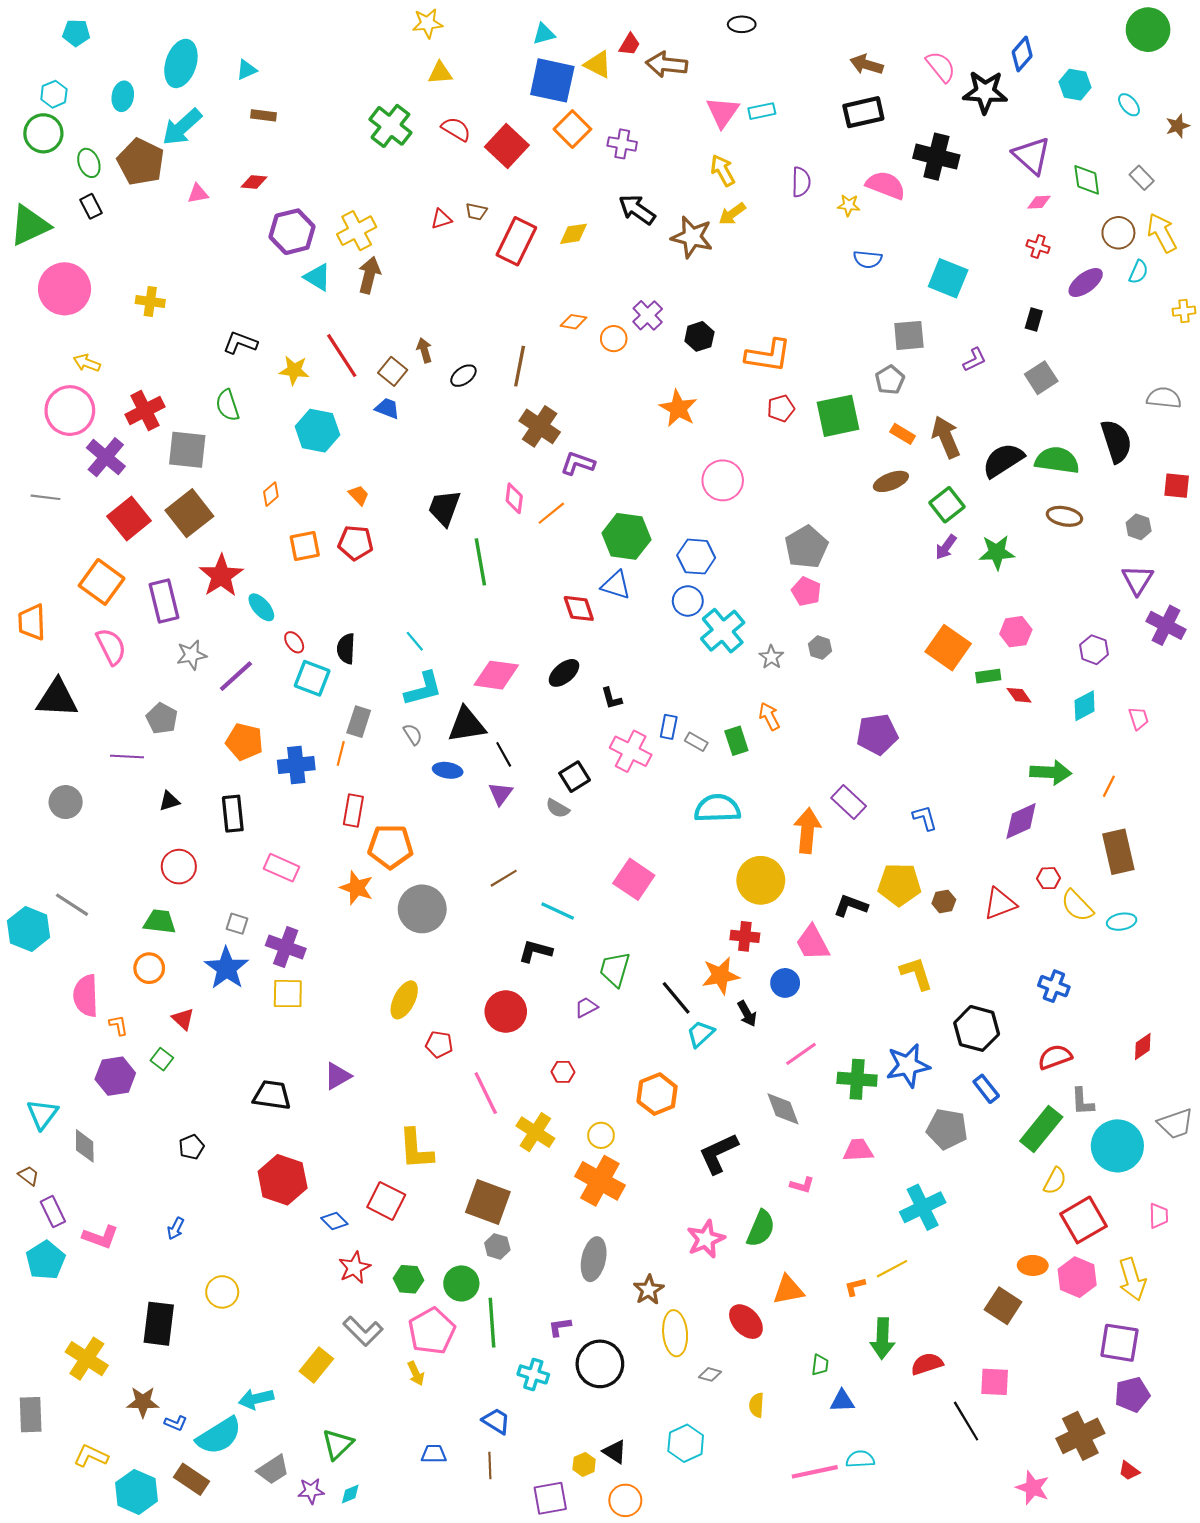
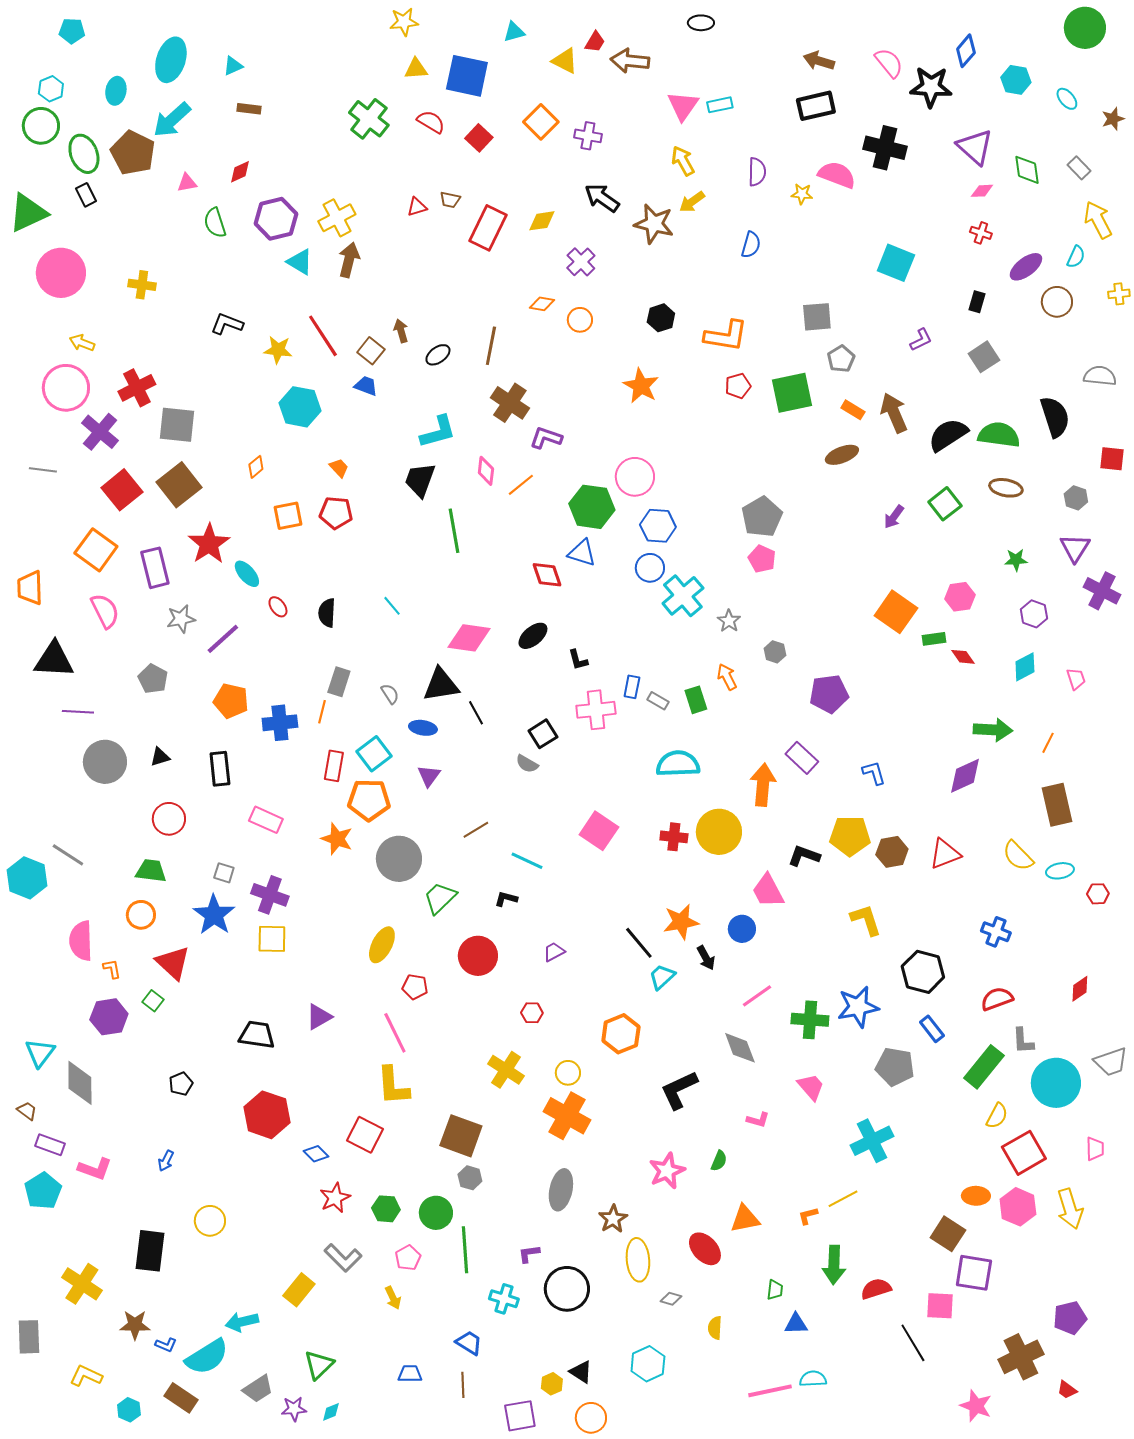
blue square: (552, 80) -> (467, 76), moved
red square: (507, 146) -> (479, 138), size x0.7
green ellipse: (89, 163) -> (84, 154), size x1.4
red diamond: (254, 182) -> (240, 172), turned -30
brown circle: (1118, 233) -> (1057, 302), moved
blue semicircle: (868, 259) -> (751, 245), moved, turned -80
purple cross: (648, 315) -> (581, 262), moved
gray square: (909, 335) -> (817, 317), moved
green semicircle: (227, 405) -> (215, 223), moved
pink circle: (723, 480) -> (635, 477), moved
green square: (947, 505) -> (945, 504), moved
green star: (997, 552) -> (1016, 560), moved, size x0.7
gray hexagon: (820, 648) -> (775, 652), moved
cyan square: (312, 678) -> (374, 754), moved, turned 32
cyan L-shape: (423, 689) -> (438, 432), moved
pink cross: (631, 751) -> (596, 710), turned -33
purple line: (127, 757) -> (78, 712), moved
purple triangle: (500, 794) -> (429, 776), moved
gray circle: (66, 802) -> (105, 762), moved, size x1.4
red hexagon: (1049, 878) -> (1098, 894), moved
brown hexagon: (944, 901) -> (892, 852), size x1.4
red cross: (745, 936) -> (674, 837), moved
black L-shape: (535, 951) -> (506, 899), size x0.7
green trapezoid: (615, 969) -> (440, 898), moved, turned 30
red triangle: (183, 1019) -> (173, 963), size x1.6
pink line: (486, 1093) -> (395, 1033), moved
gray diamond: (85, 1146) -> (80, 1083), size x1.4
pink trapezoid: (858, 1150) -> (811, 1087), turned 52
purple rectangle: (53, 1212) -> (50, 1145), turned -44
green semicircle: (761, 1228) -> (719, 1161), size x0.6
pink pentagon: (432, 1331) -> (408, 1258), size x0.6
purple square: (1119, 1343) -> (974, 1273), moved
cyan hexagon: (136, 1492) -> (129, 1410), size x0.6

